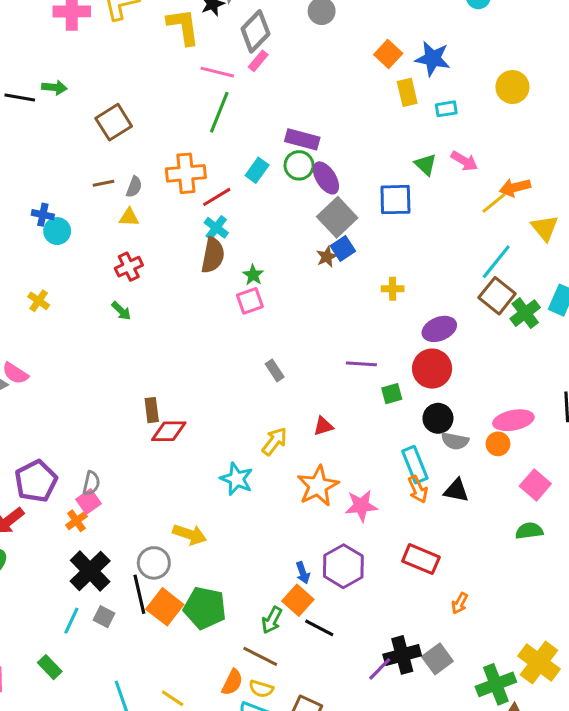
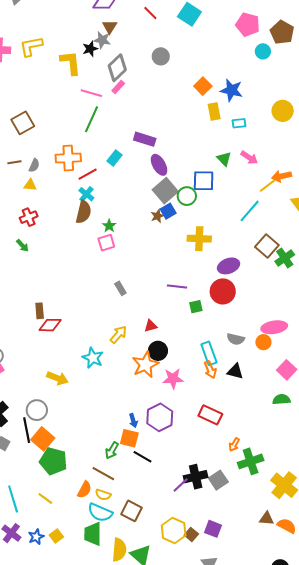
green circle: (299, 165) -> (187, 196), moved
cyan line: (496, 262) -> (250, 211), moved
yellow cross: (393, 289) -> (199, 239), size x1.6
black circle: (438, 418) -> (158, 351), moved
yellow arrow: (190, 534) -> (57, 378), moved
orange square: (298, 600) -> (129, 438), turned -30
green pentagon: (205, 608) -> (53, 461), moved
green cross: (496, 684) -> (251, 461), moved

